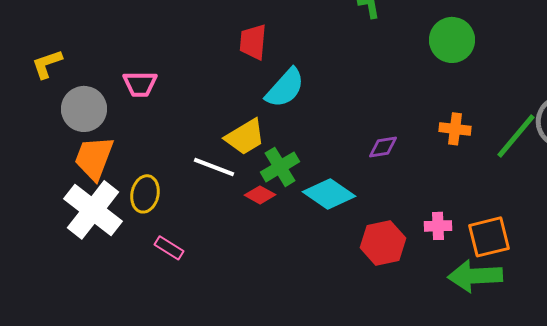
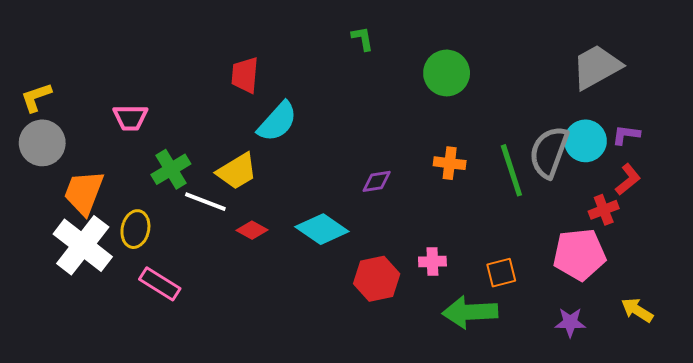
gray circle: (84, 109) -> (42, 143), moved
green line: (516, 136) -> (511, 170), turned -58
green cross: (280, 167) -> (171, 169), moved
orange square: (489, 237) -> (501, 273), moved, size x0.7
pink rectangle: (169, 248) -> (160, 284), size x1.4

